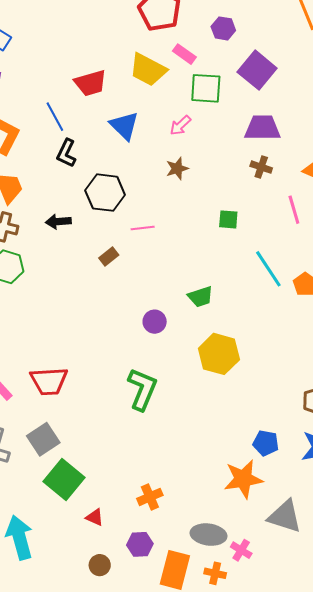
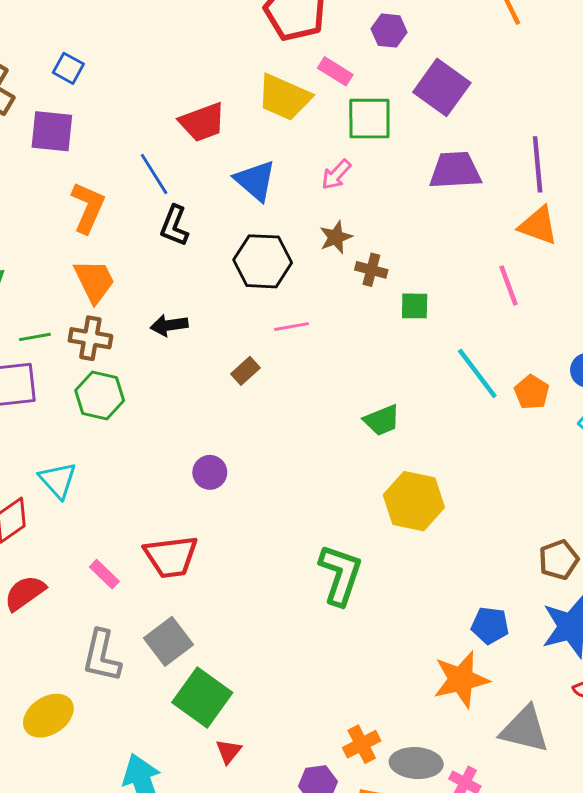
brown cross: (261, 167) -> (371, 270), moved
black hexagon: (105, 193) -> (263, 261), moved
purple circle: (155, 322) -> (210, 472), moved
green L-shape: (142, 389) -> (340, 575), moved
orange cross: (150, 497) -> (362, 744), moved
red triangle: (95, 517) -> (228, 751), moved, turned 48

